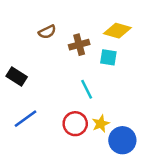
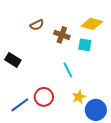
brown cross: (79, 45) -> (62, 35), turned 35
blue line: (25, 119) -> (20, 105), moved
red circle: (75, 124) -> (44, 97), moved

